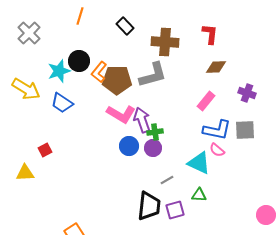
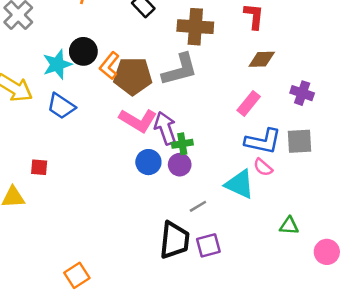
red square: (45, 150) -> (39, 167), turned 32
green triangle: (199, 195) -> (289, 226), moved

